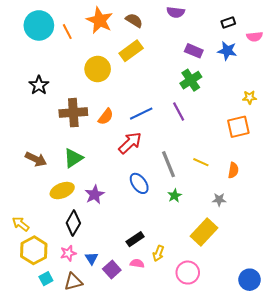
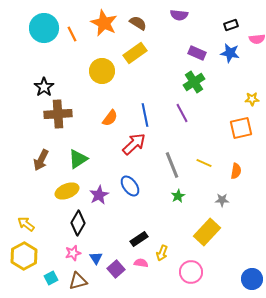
brown cross: (73, 113) -> (58, 114), moved
blue line: (141, 114) -> (145, 115), turned -75
brown arrow: (36, 159) -> (41, 160), turned 90
blue ellipse: (139, 183) -> (130, 186), moved
yellow hexagon: (34, 250) -> (24, 256), moved

